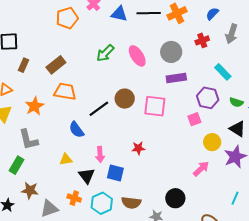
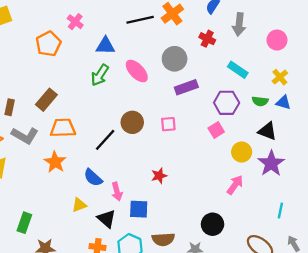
blue triangle: (119, 14) -> (105, 46), moved
red cross: (202, 40) -> (207, 39), turned -32
orange star: (35, 106) -> (55, 162), moved
pink square: (155, 106) -> (168, 124), size x0.6
blue semicircle: (76, 130) -> (93, 178), moved
gray L-shape: (28, 140) -> (25, 136), moved, turned -35

